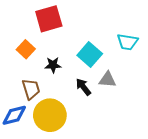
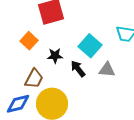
black arrow: (83, 87) -> (78, 69), moved
brown trapezoid: (31, 89) -> (34, 79), turned 45

